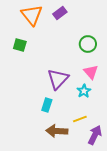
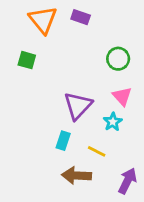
purple rectangle: (60, 13) -> (81, 17), turned 56
yellow line: (80, 119) -> (97, 151), moved, turned 48

